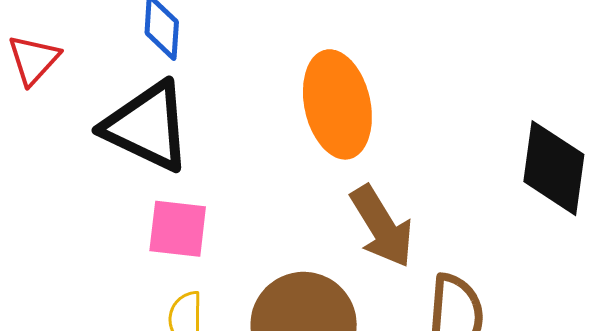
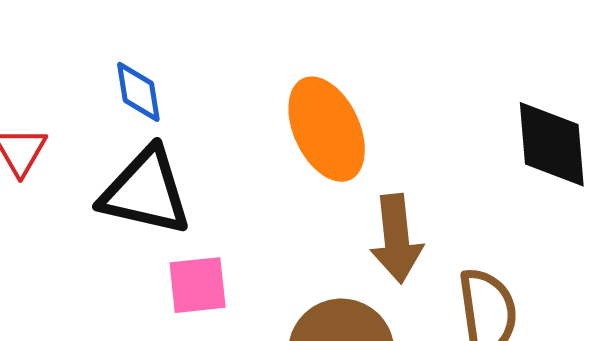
brown arrow: (382, 226) -> (396, 239), turned 38

